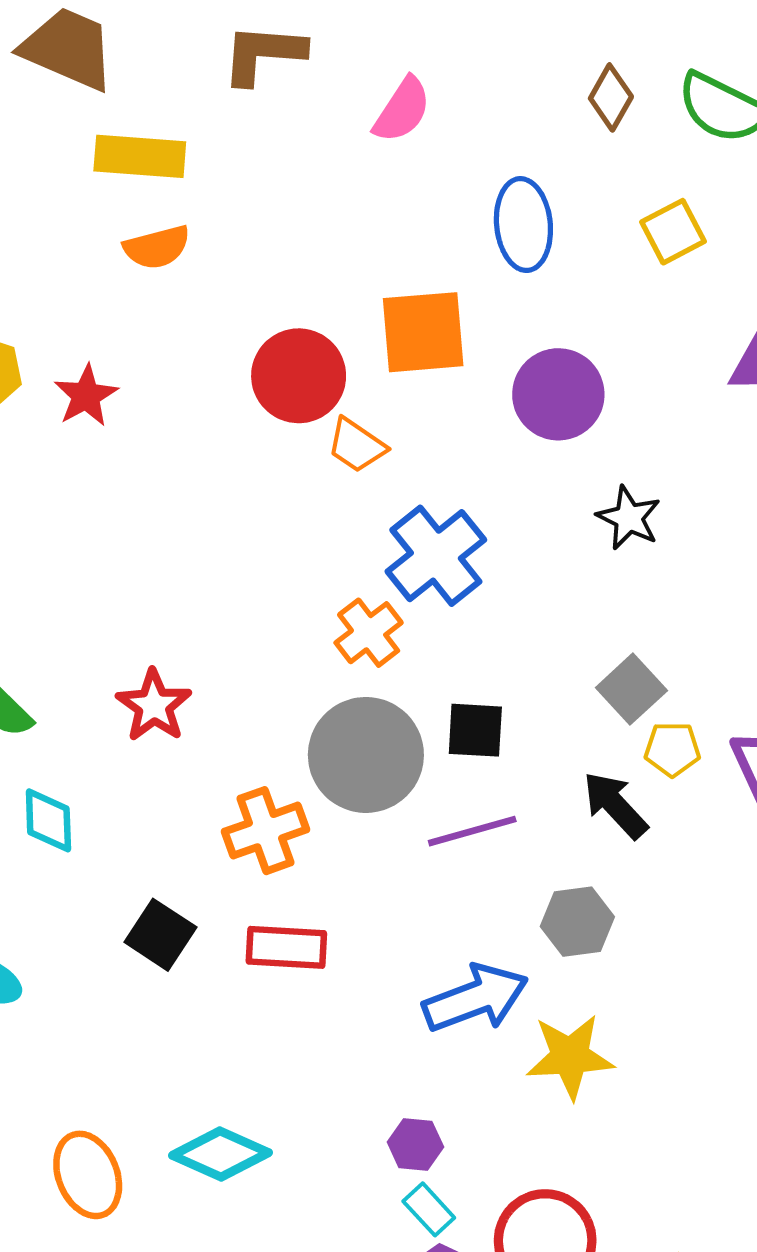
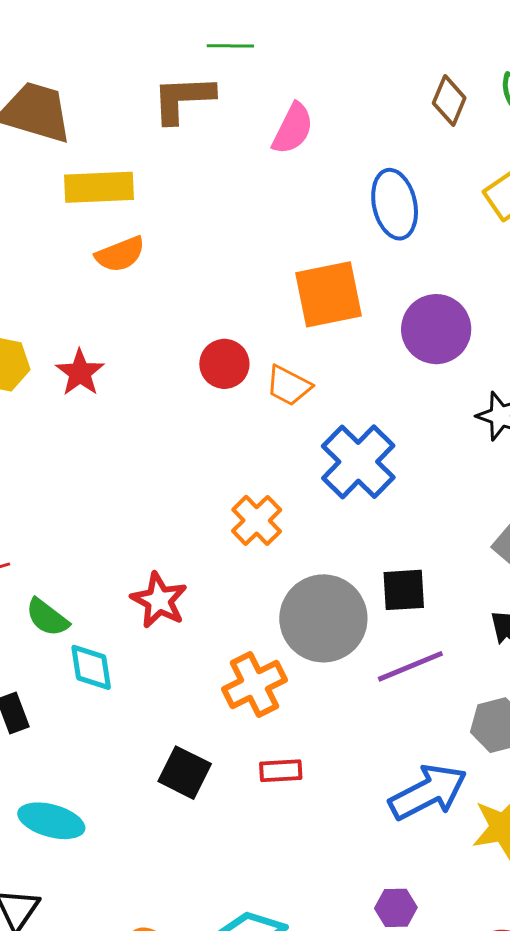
red circle: (299, 376) -> (224, 364), moved, size x0.7
orange cross: (369, 633) -> (257, 520), moved
cyan diamond: (48, 820) -> (91, 667), moved
red rectangle: (286, 947) -> (281, 771), size x0.7

